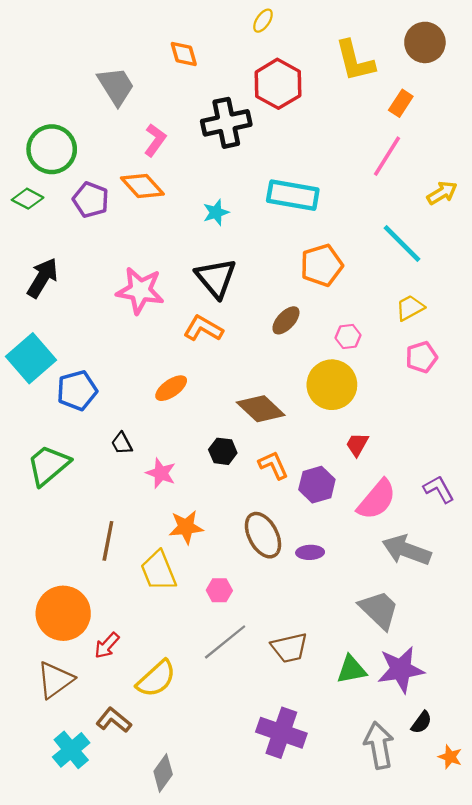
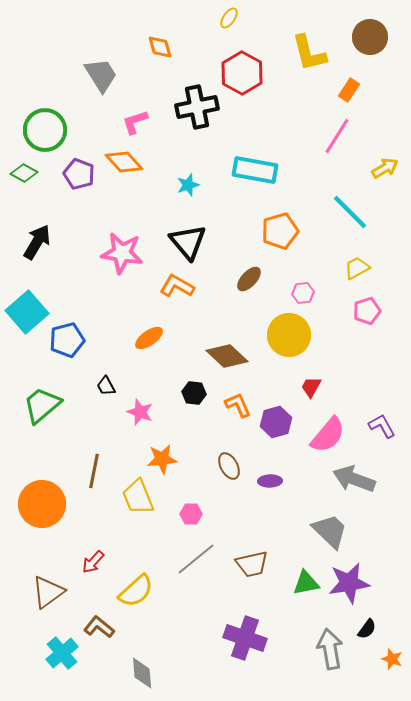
pink L-shape: (155, 140) -> (135, 122), turned -144
brown ellipse: (263, 535) -> (229, 466), size x0.7
orange circle: (63, 613) -> (42, 504), moved
gray diamond: (163, 773) -> (142, 673), turned -40

